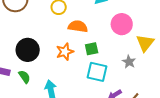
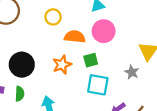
pink circle: (122, 24) -> (104, 31), moved
green semicircle: (24, 77) -> (20, 94), turned 40

